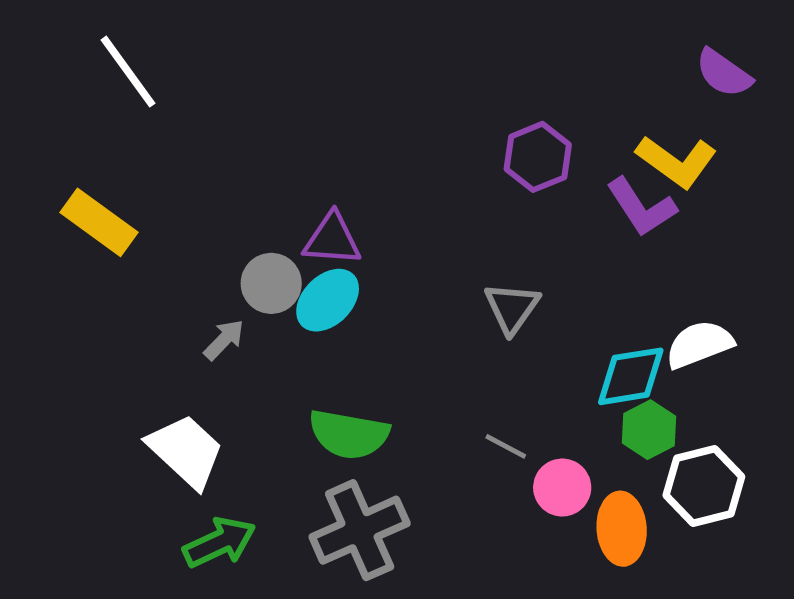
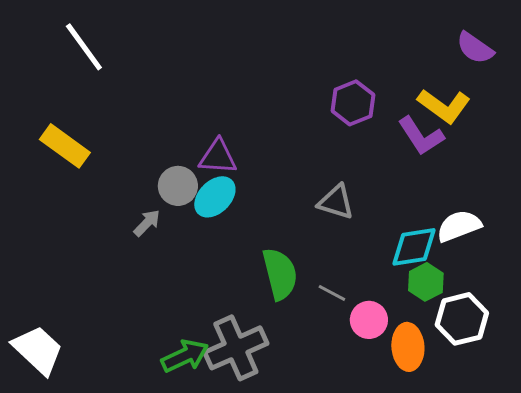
gray triangle: (512, 308) -> (336, 202), turned -48
green semicircle: (349, 434) -> (280, 274), moved, turned -114
white trapezoid: (186, 451) -> (38, 350), moved
green arrow: (219, 542) -> (185, 356), moved

